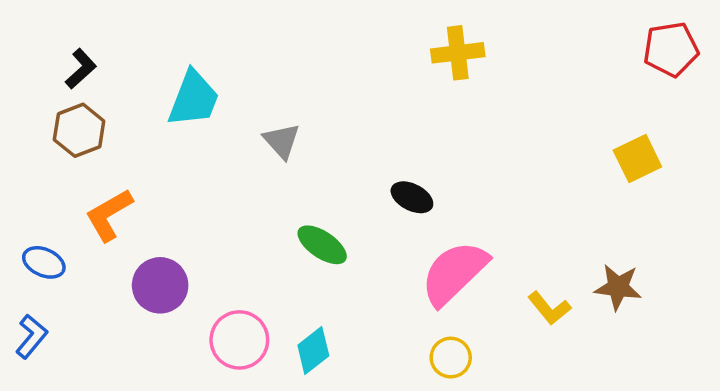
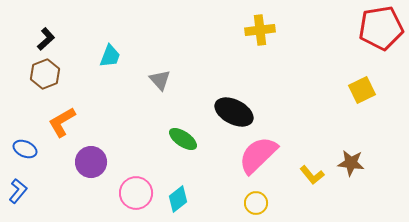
red pentagon: (671, 49) -> (381, 28), size x1.4
cyan trapezoid: (194, 99) -> (110, 56), size x0.7
black ellipse: (412, 197) -> (234, 112), size x1.6

